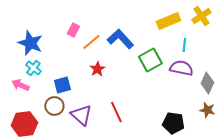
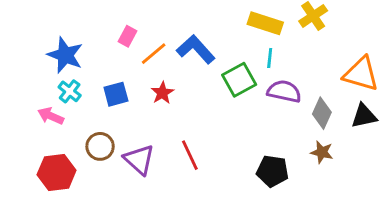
yellow rectangle: (168, 21) -> (265, 23), turned 40
cyan line: (184, 45) -> (270, 58), moved
blue square: (62, 85) -> (116, 94), moved

